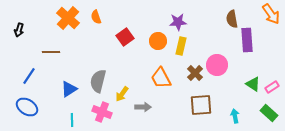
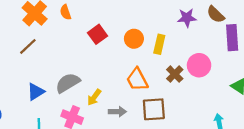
brown semicircle: (232, 19) -> (216, 14), turned -36
purple star: (178, 22) -> (187, 18), moved
brown line: (51, 52) -> (28, 46), moved, turned -42
gray semicircle: (98, 81) -> (68, 83), turned 45
brown square: (201, 105) -> (154, 109), moved

